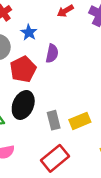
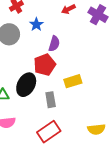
red pentagon: (23, 69) -> (45, 65), moved
yellow rectangle: (80, 121) -> (73, 81), moved

